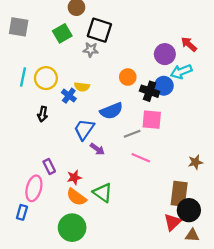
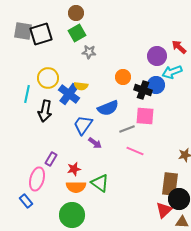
black square: (99, 30) -> (41, 34), moved, turned -35
green square: (62, 33) -> (77, 33), moved
cyan line: (23, 77) -> (27, 94), moved
blue cross: (69, 96) -> (69, 94), size x1.5
black arrow: (43, 114) -> (45, 111), size x1.5
purple rectangle: (49, 167) -> (51, 159), turned 56
orange semicircle: (76, 197) -> (76, 187), turned -36
blue rectangle: (22, 212) -> (26, 201), turned -56

